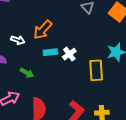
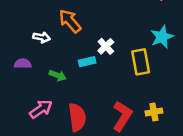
orange arrow: (43, 30) -> (70, 21), turned 105
cyan rectangle: (50, 52) -> (87, 62), moved

